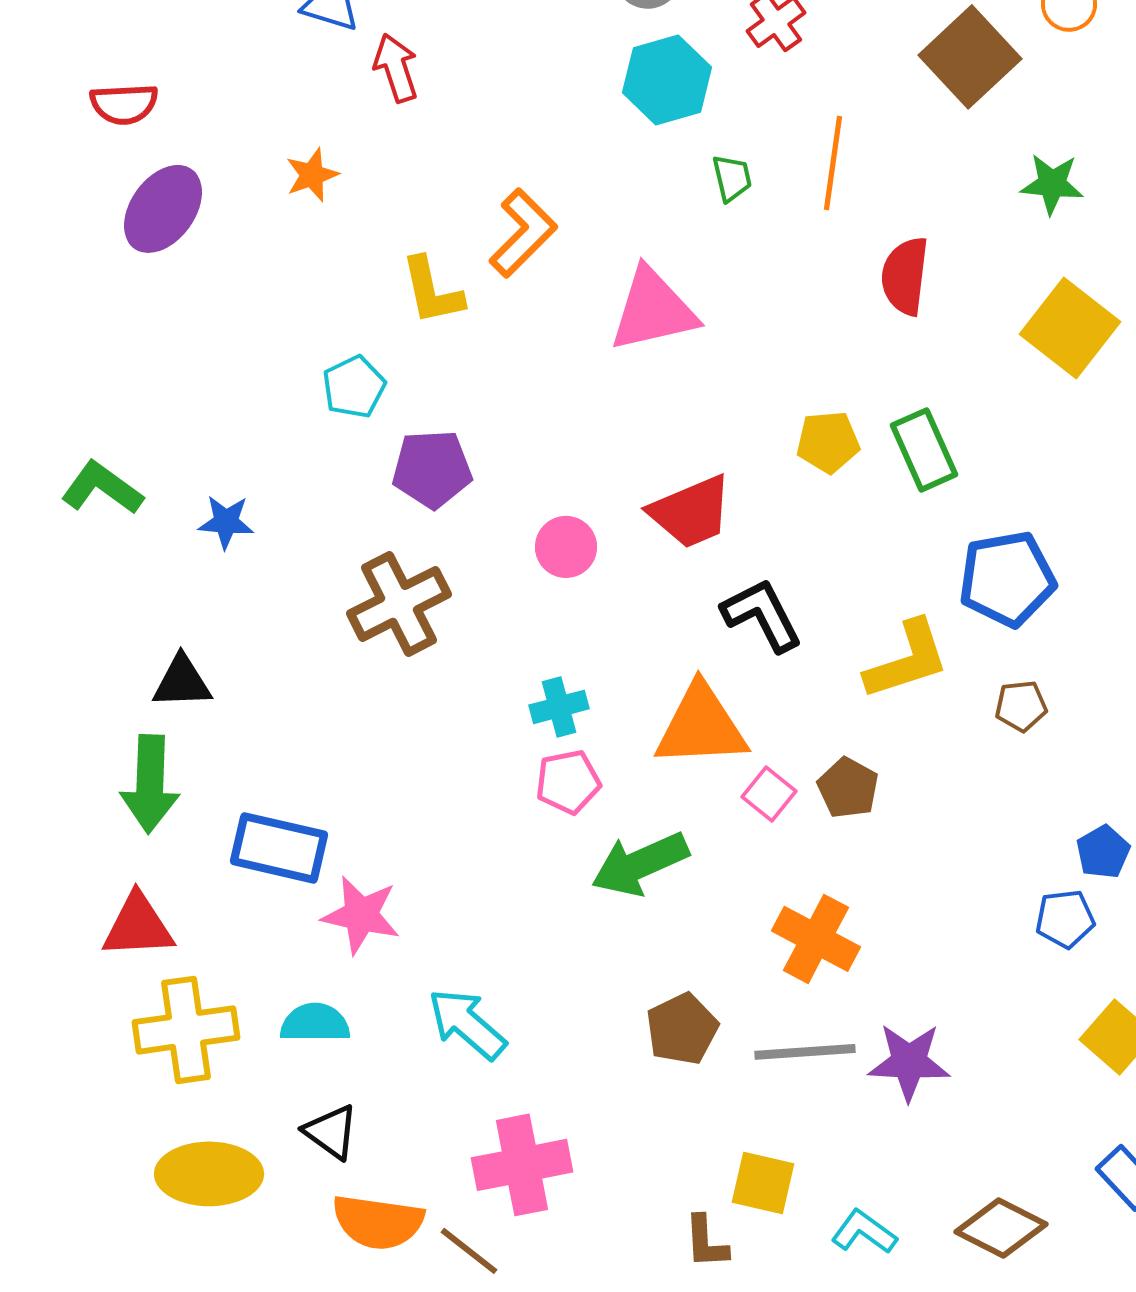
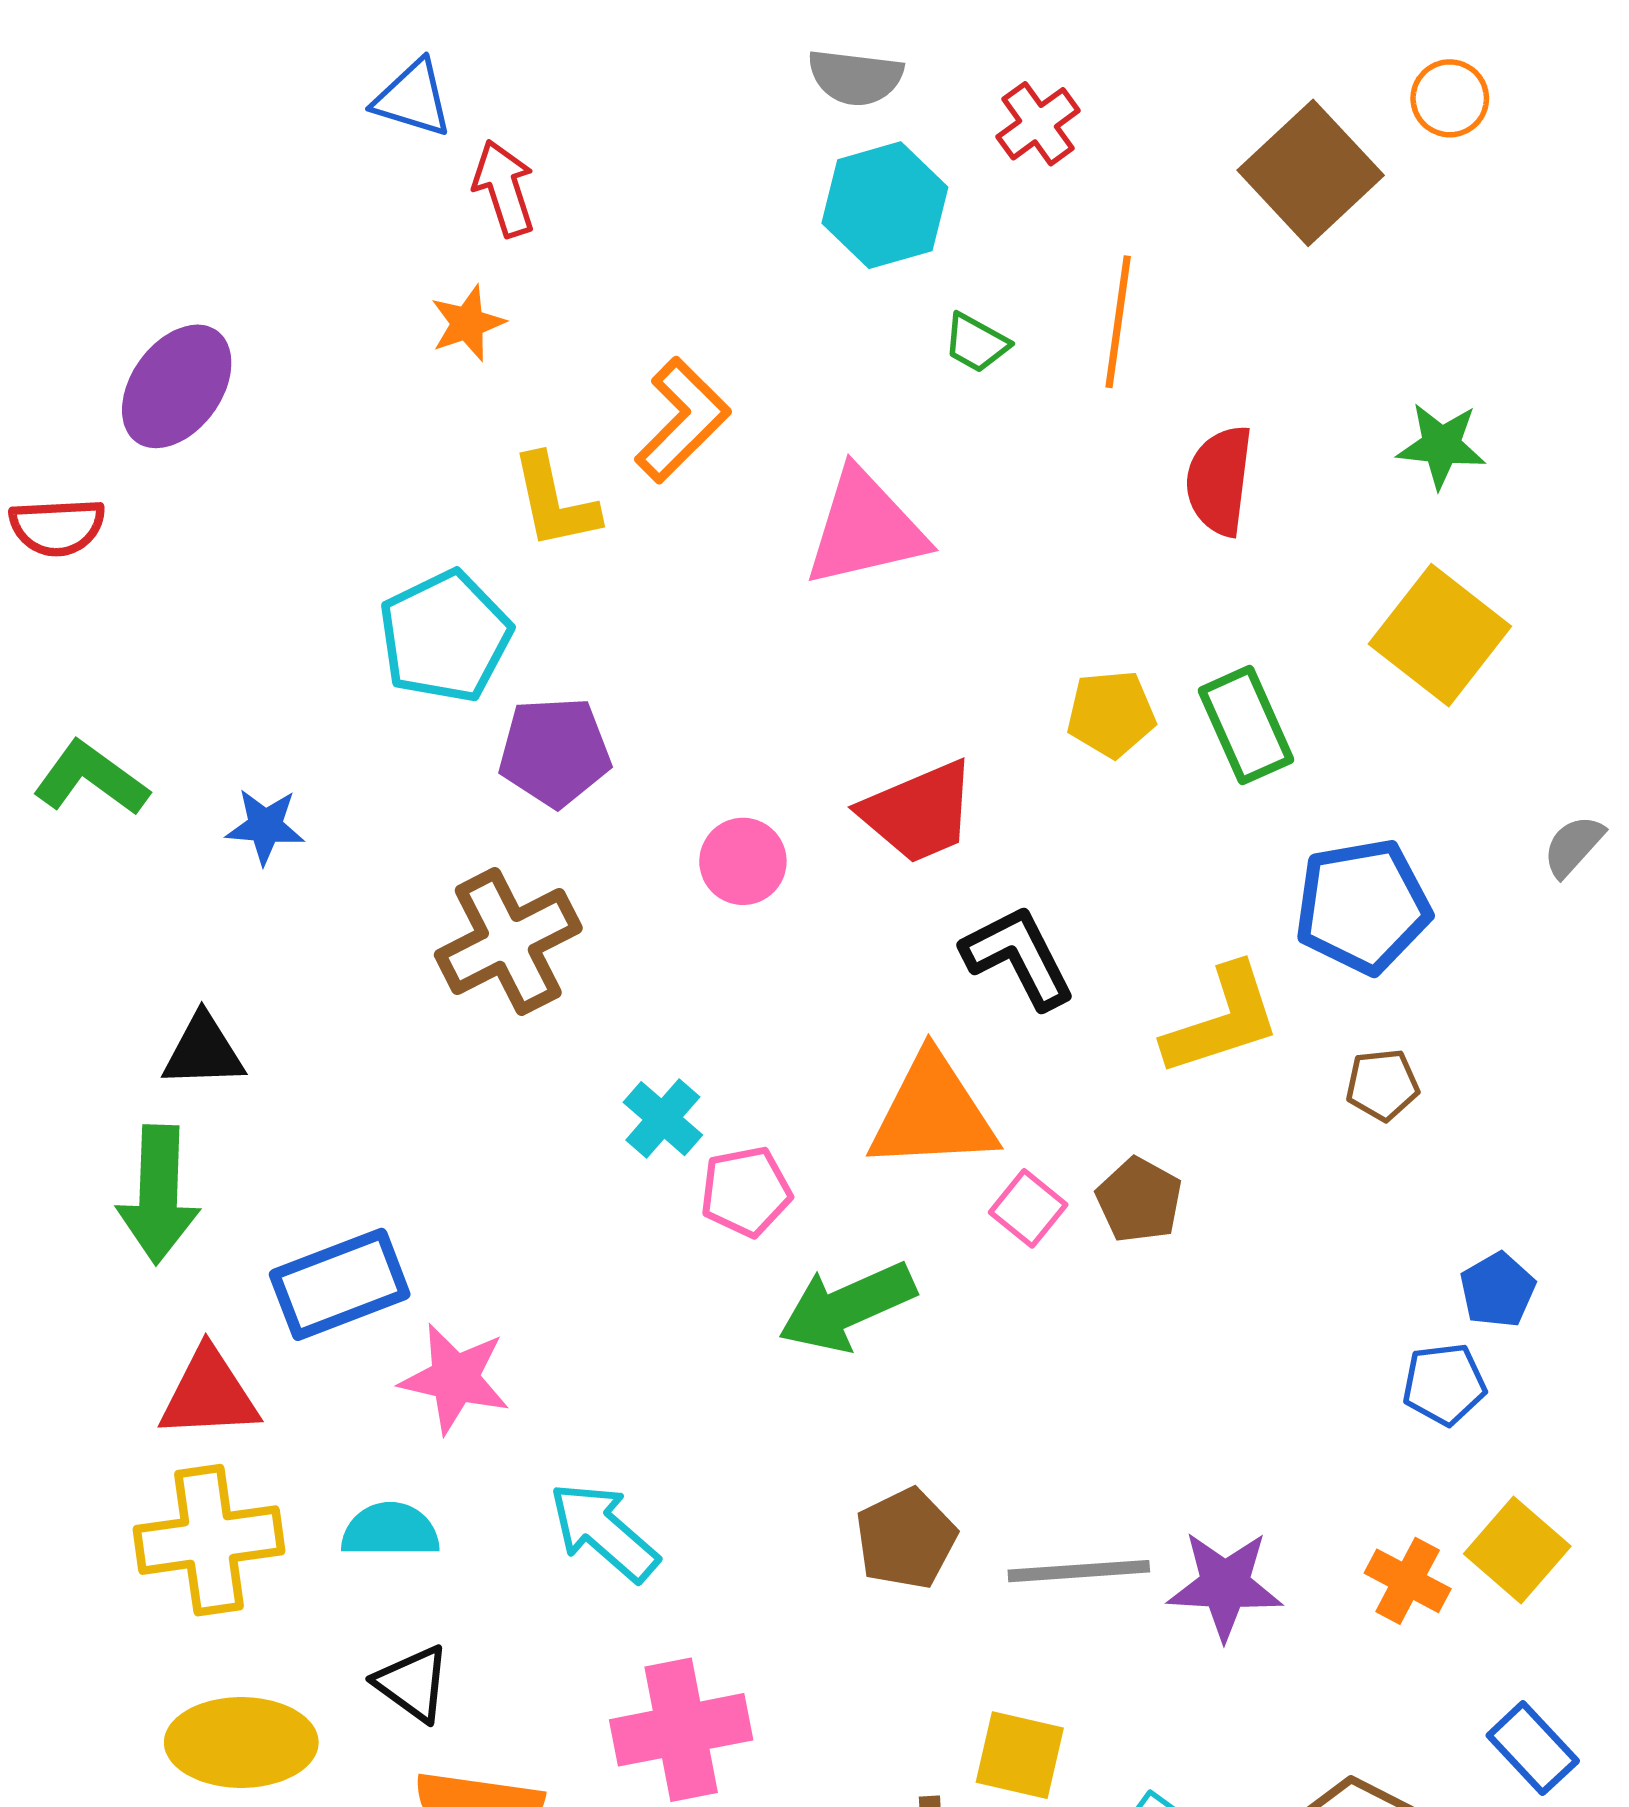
red semicircle: (124, 104) -> (57, 527), moved
orange star: (312, 175) -> (468, 323), moved
green trapezoid: (732, 178) -> (976, 343), turned 132
green star: (1052, 184) -> (1441, 445), moved
yellow square: (1070, 328) -> (1440, 635), moved
cyan pentagon: (354, 387) -> (445, 637), size x1.5
cyan cross: (559, 707) -> (663, 1119), moved, turned -34
blue rectangle: (279, 848) -> (340, 1284), turned -34
red triangle: (138, 926) -> (209, 1394), moved
orange cross: (816, 939) -> (1408, 1581), moved, size x0.7

